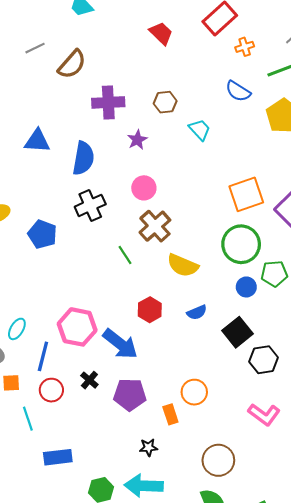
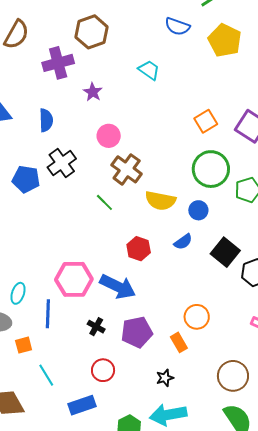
brown hexagon: (165, 102) -> (91, 32), moved, size x1.5
blue semicircle: (83, 158) -> (46, 120), size x0.7
orange square: (246, 194) -> (206, 121), size x0.7
blue pentagon: (42, 234) -> (26, 179), moved
blue circle: (246, 287) -> (198, 210), moved
red circle: (51, 390) -> (103, 370), moved

